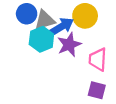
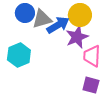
cyan hexagon: (41, 39) -> (19, 55), moved
purple star: (69, 45) -> (77, 37), moved

